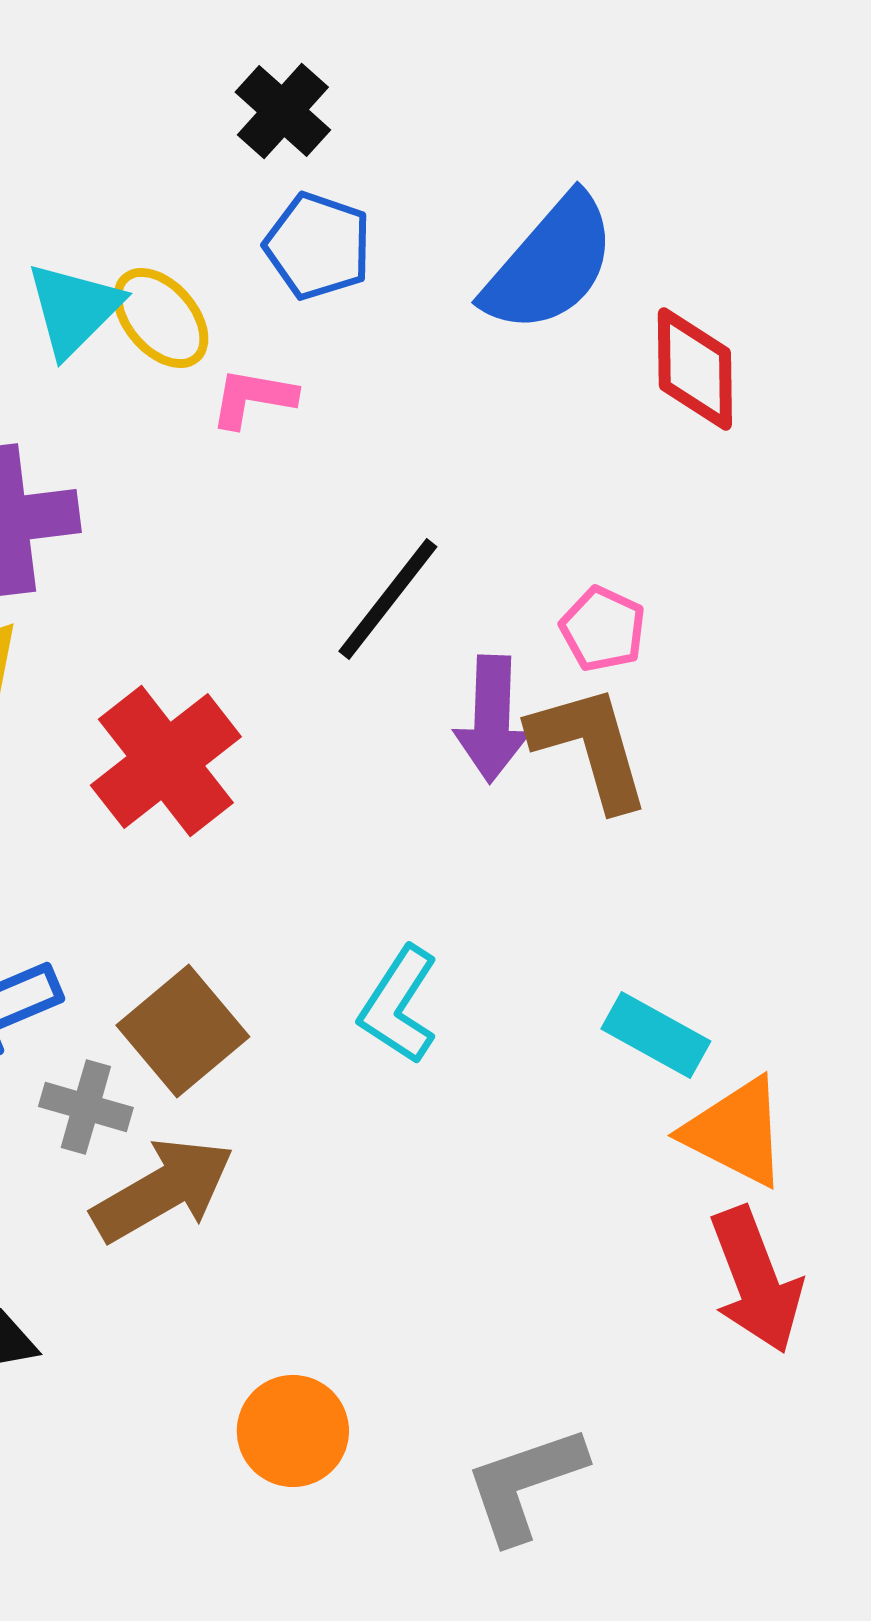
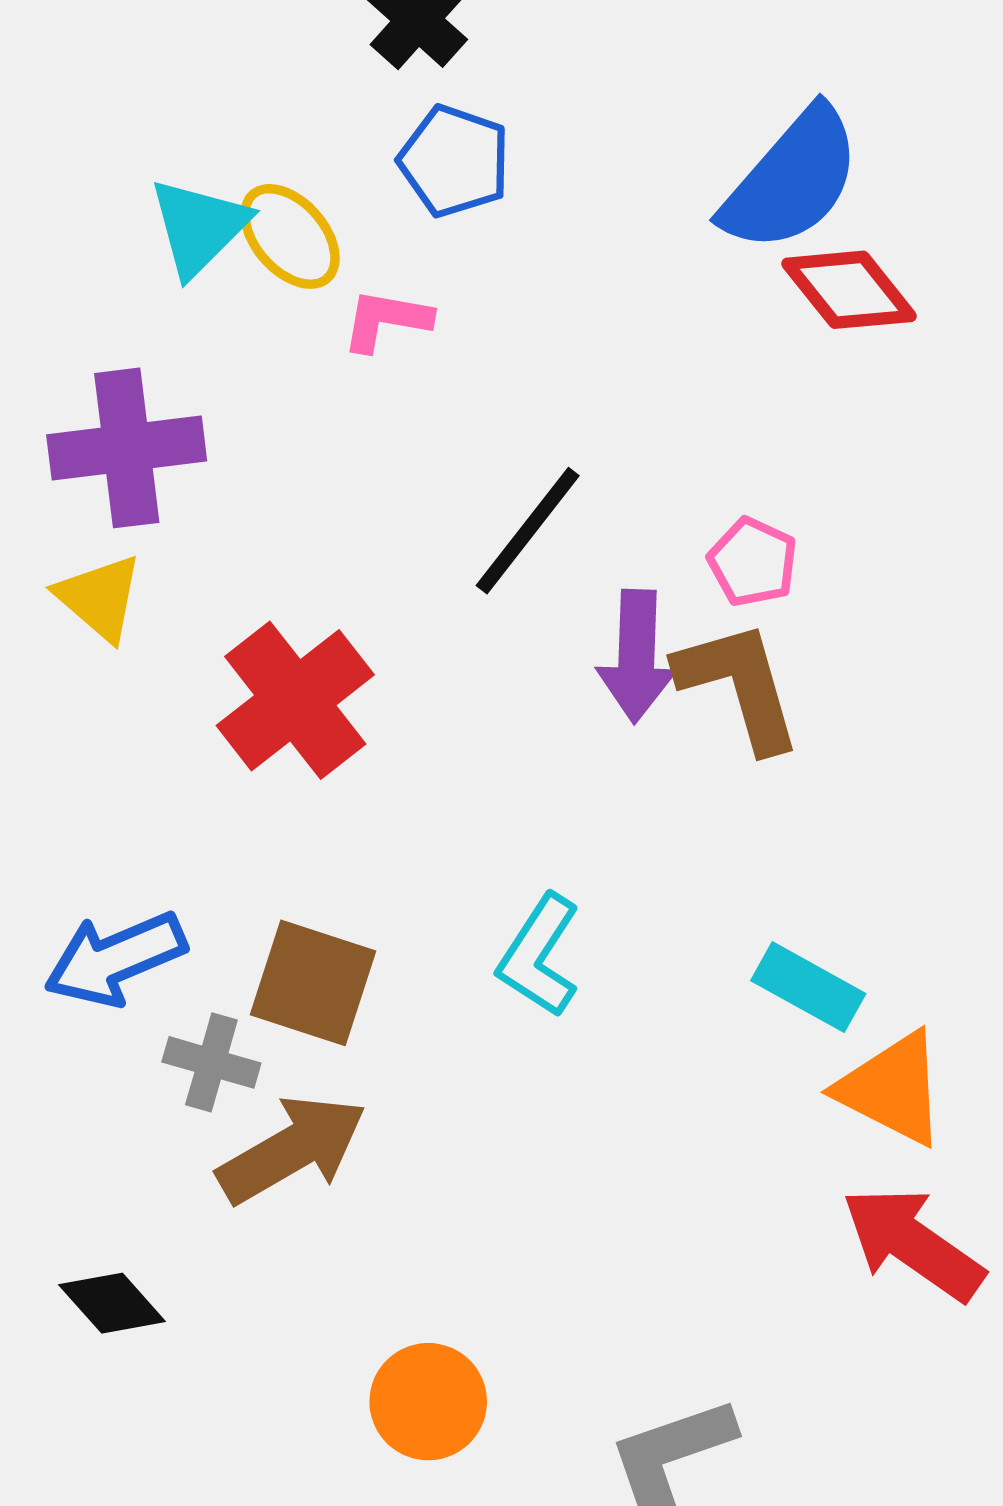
blue semicircle: (550, 264) -> (791, 180), moved
red diamond: (695, 369) -> (849, 290), turned -38
brown square: (183, 1031) -> (313, 983), turned -32
red arrow: (756, 1280) -> (913, 1244), turned 146

